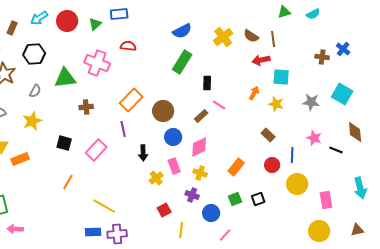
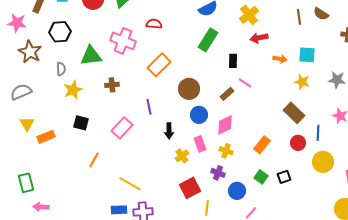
brown semicircle: (251, 36) -> (321, 14), moved
red arrow: (261, 60) -> (259, 38), moved
gray semicircle: (35, 91) -> (61, 69), turned -32
orange arrow: (254, 93) -> (280, 59), moved, turned 72
orange rectangle: (131, 100) -> (159, 65), moved
yellow star: (32, 121) -> (73, 90), moved
brown rectangle: (268, 135) -> (294, 113), size x1.5
black square: (64, 143) -> (81, 123), moved
green square: (235, 199) -> (261, 177), turned -32
red square: (164, 210) -> (190, 188), size x1.5

